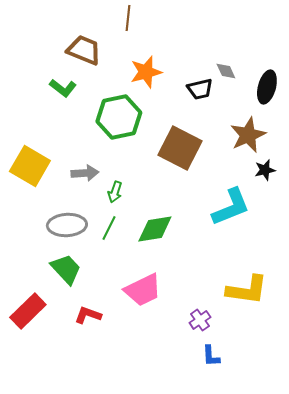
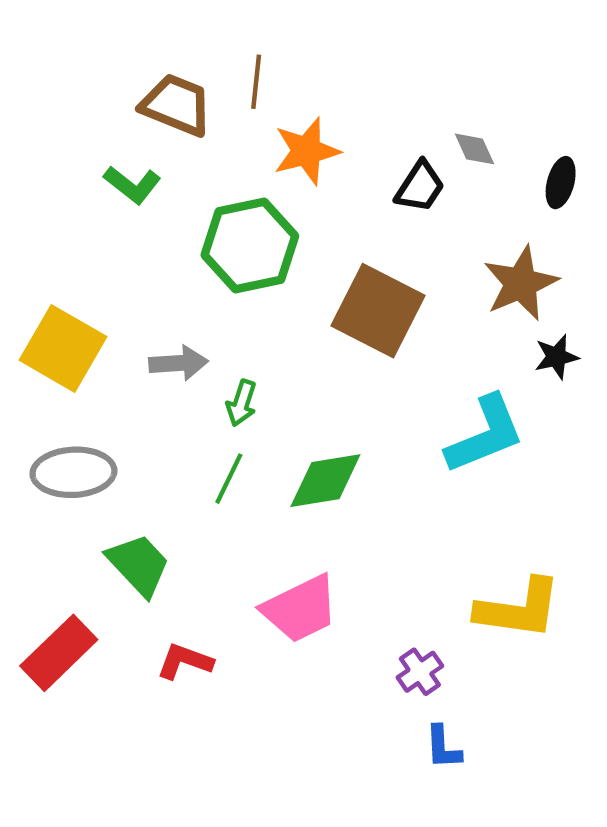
brown line: (128, 18) -> (256, 82), moved
black ellipse: (267, 87) -> (561, 183), size x0.7
black trapezoid: (200, 89) -> (420, 187), turned -44
gray ellipse: (67, 225) -> (73, 472), moved

